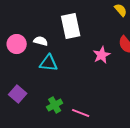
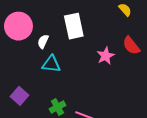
white semicircle: (41, 41) -> (43, 41), turned -80
pink circle: (17, 44) -> (18, 26), moved, size x1.4

